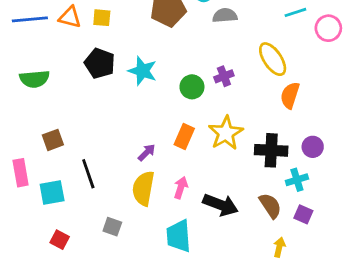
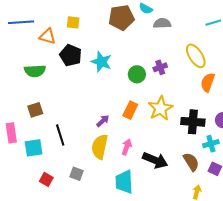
orange triangle: (70, 17) -> (47, 36), moved
green semicircle: (34, 79) -> (35, 71), moved
red square: (60, 240) -> (46, 179), moved

